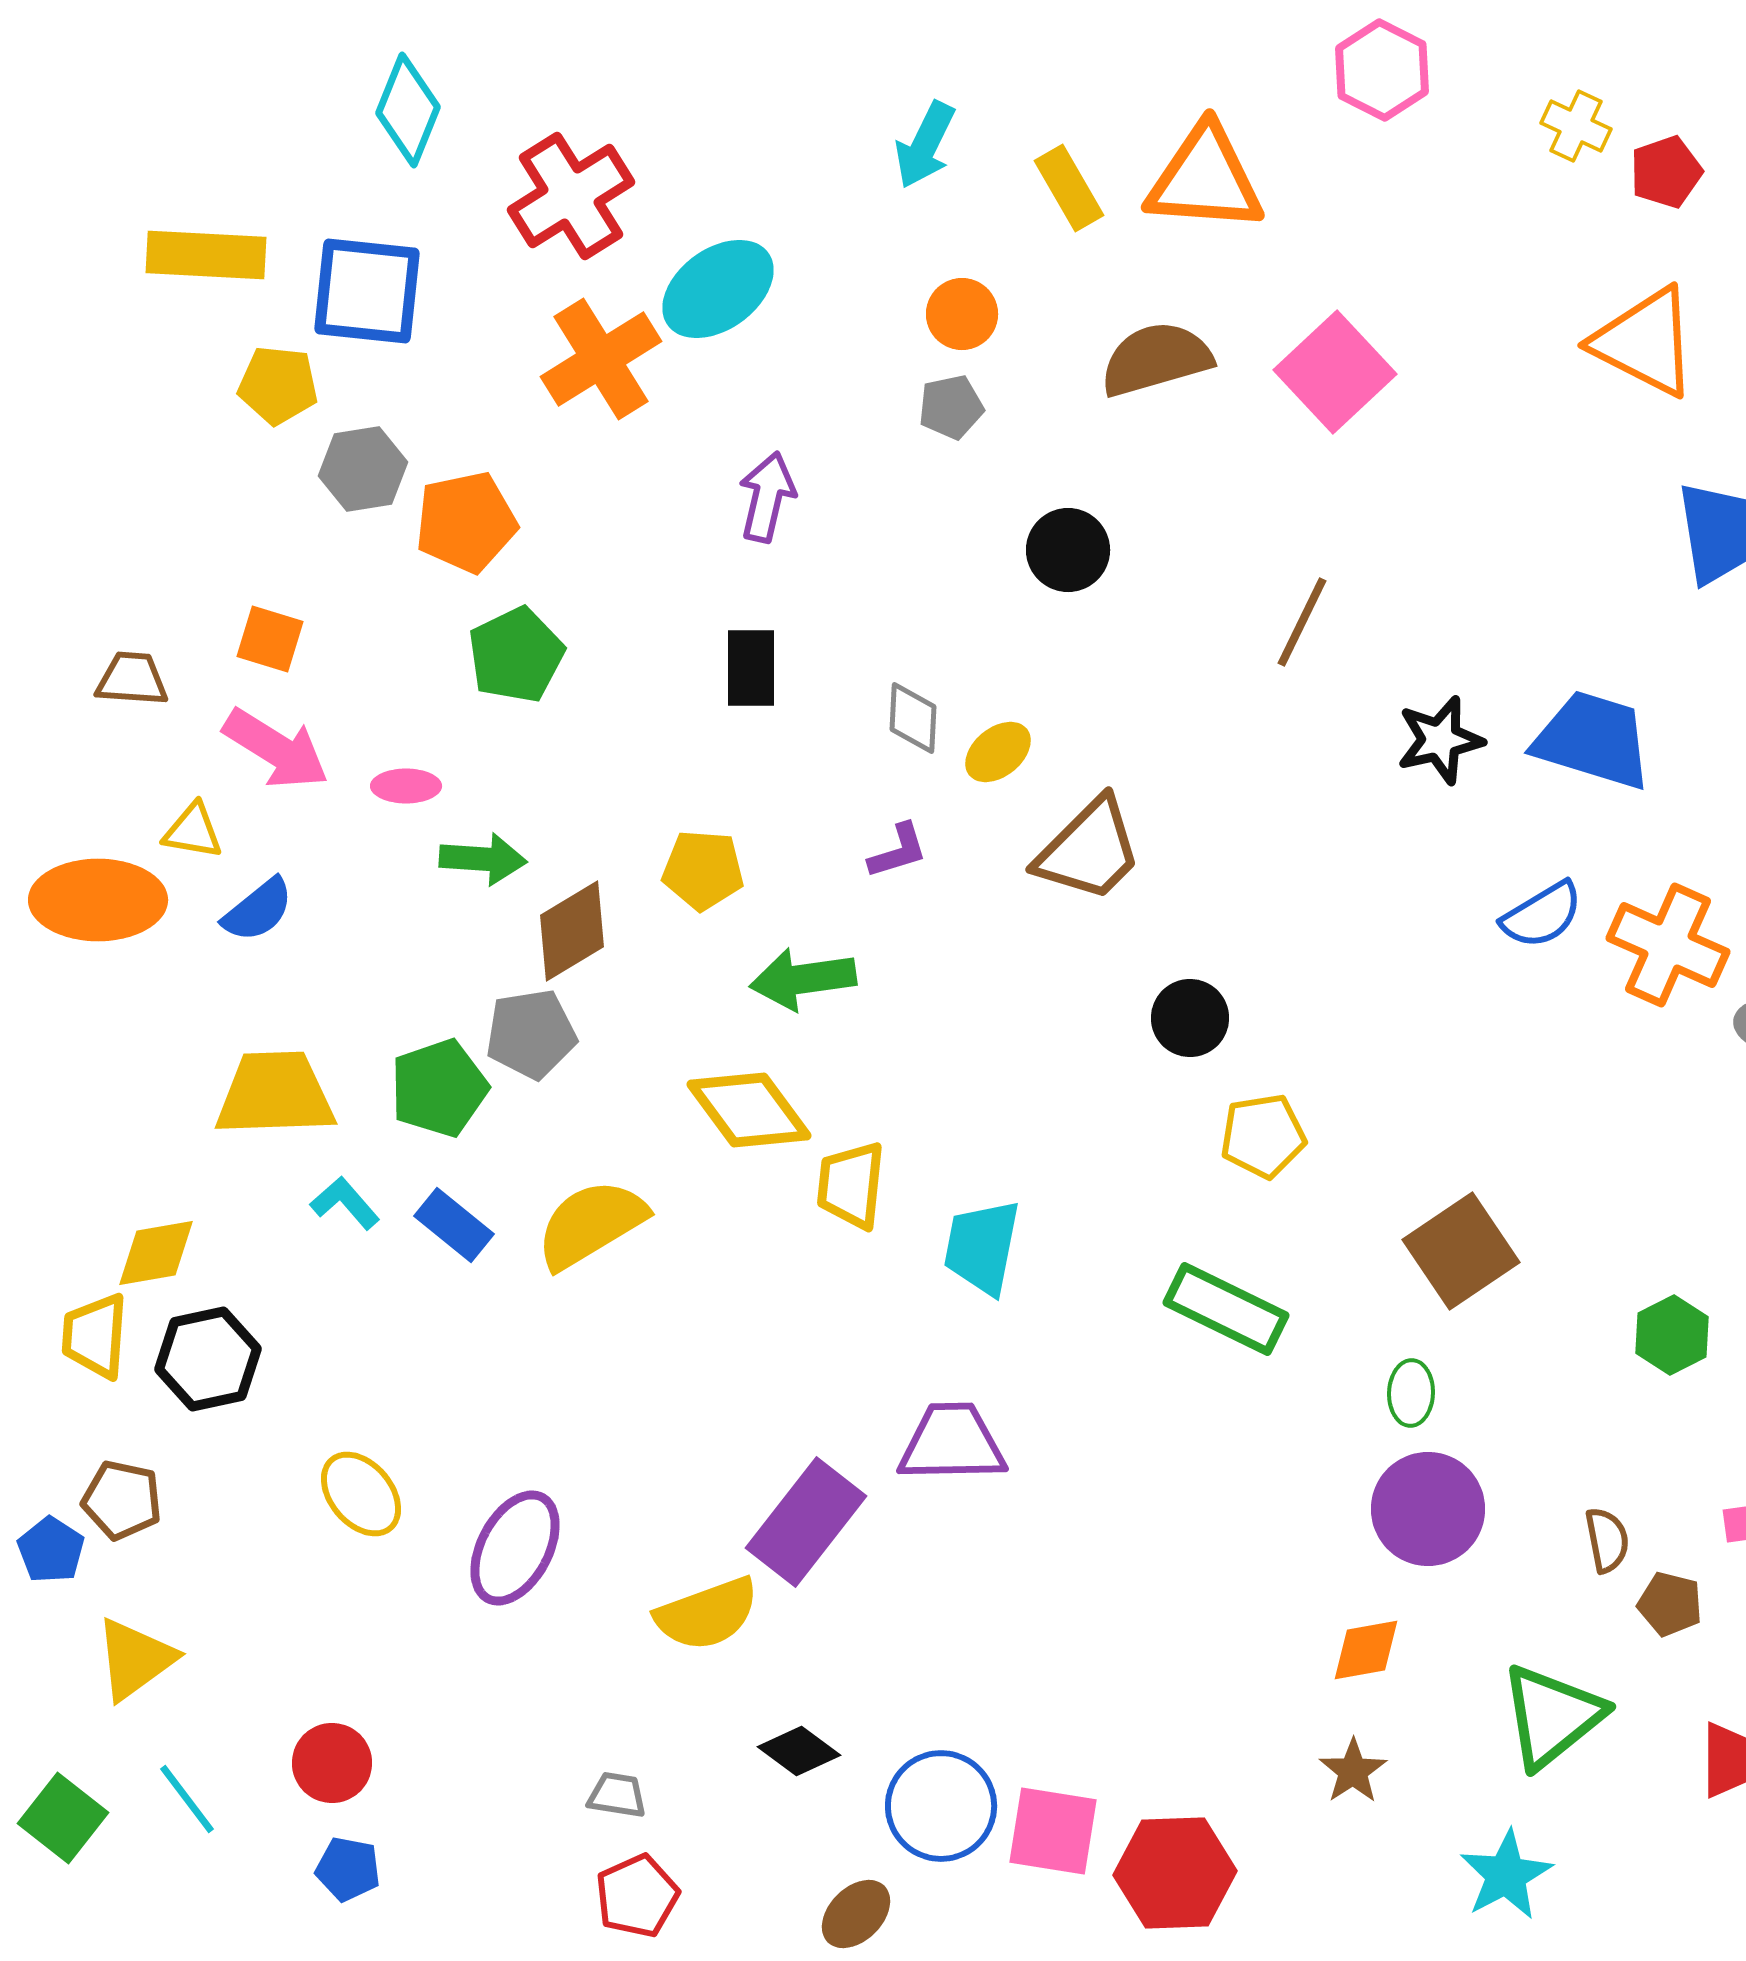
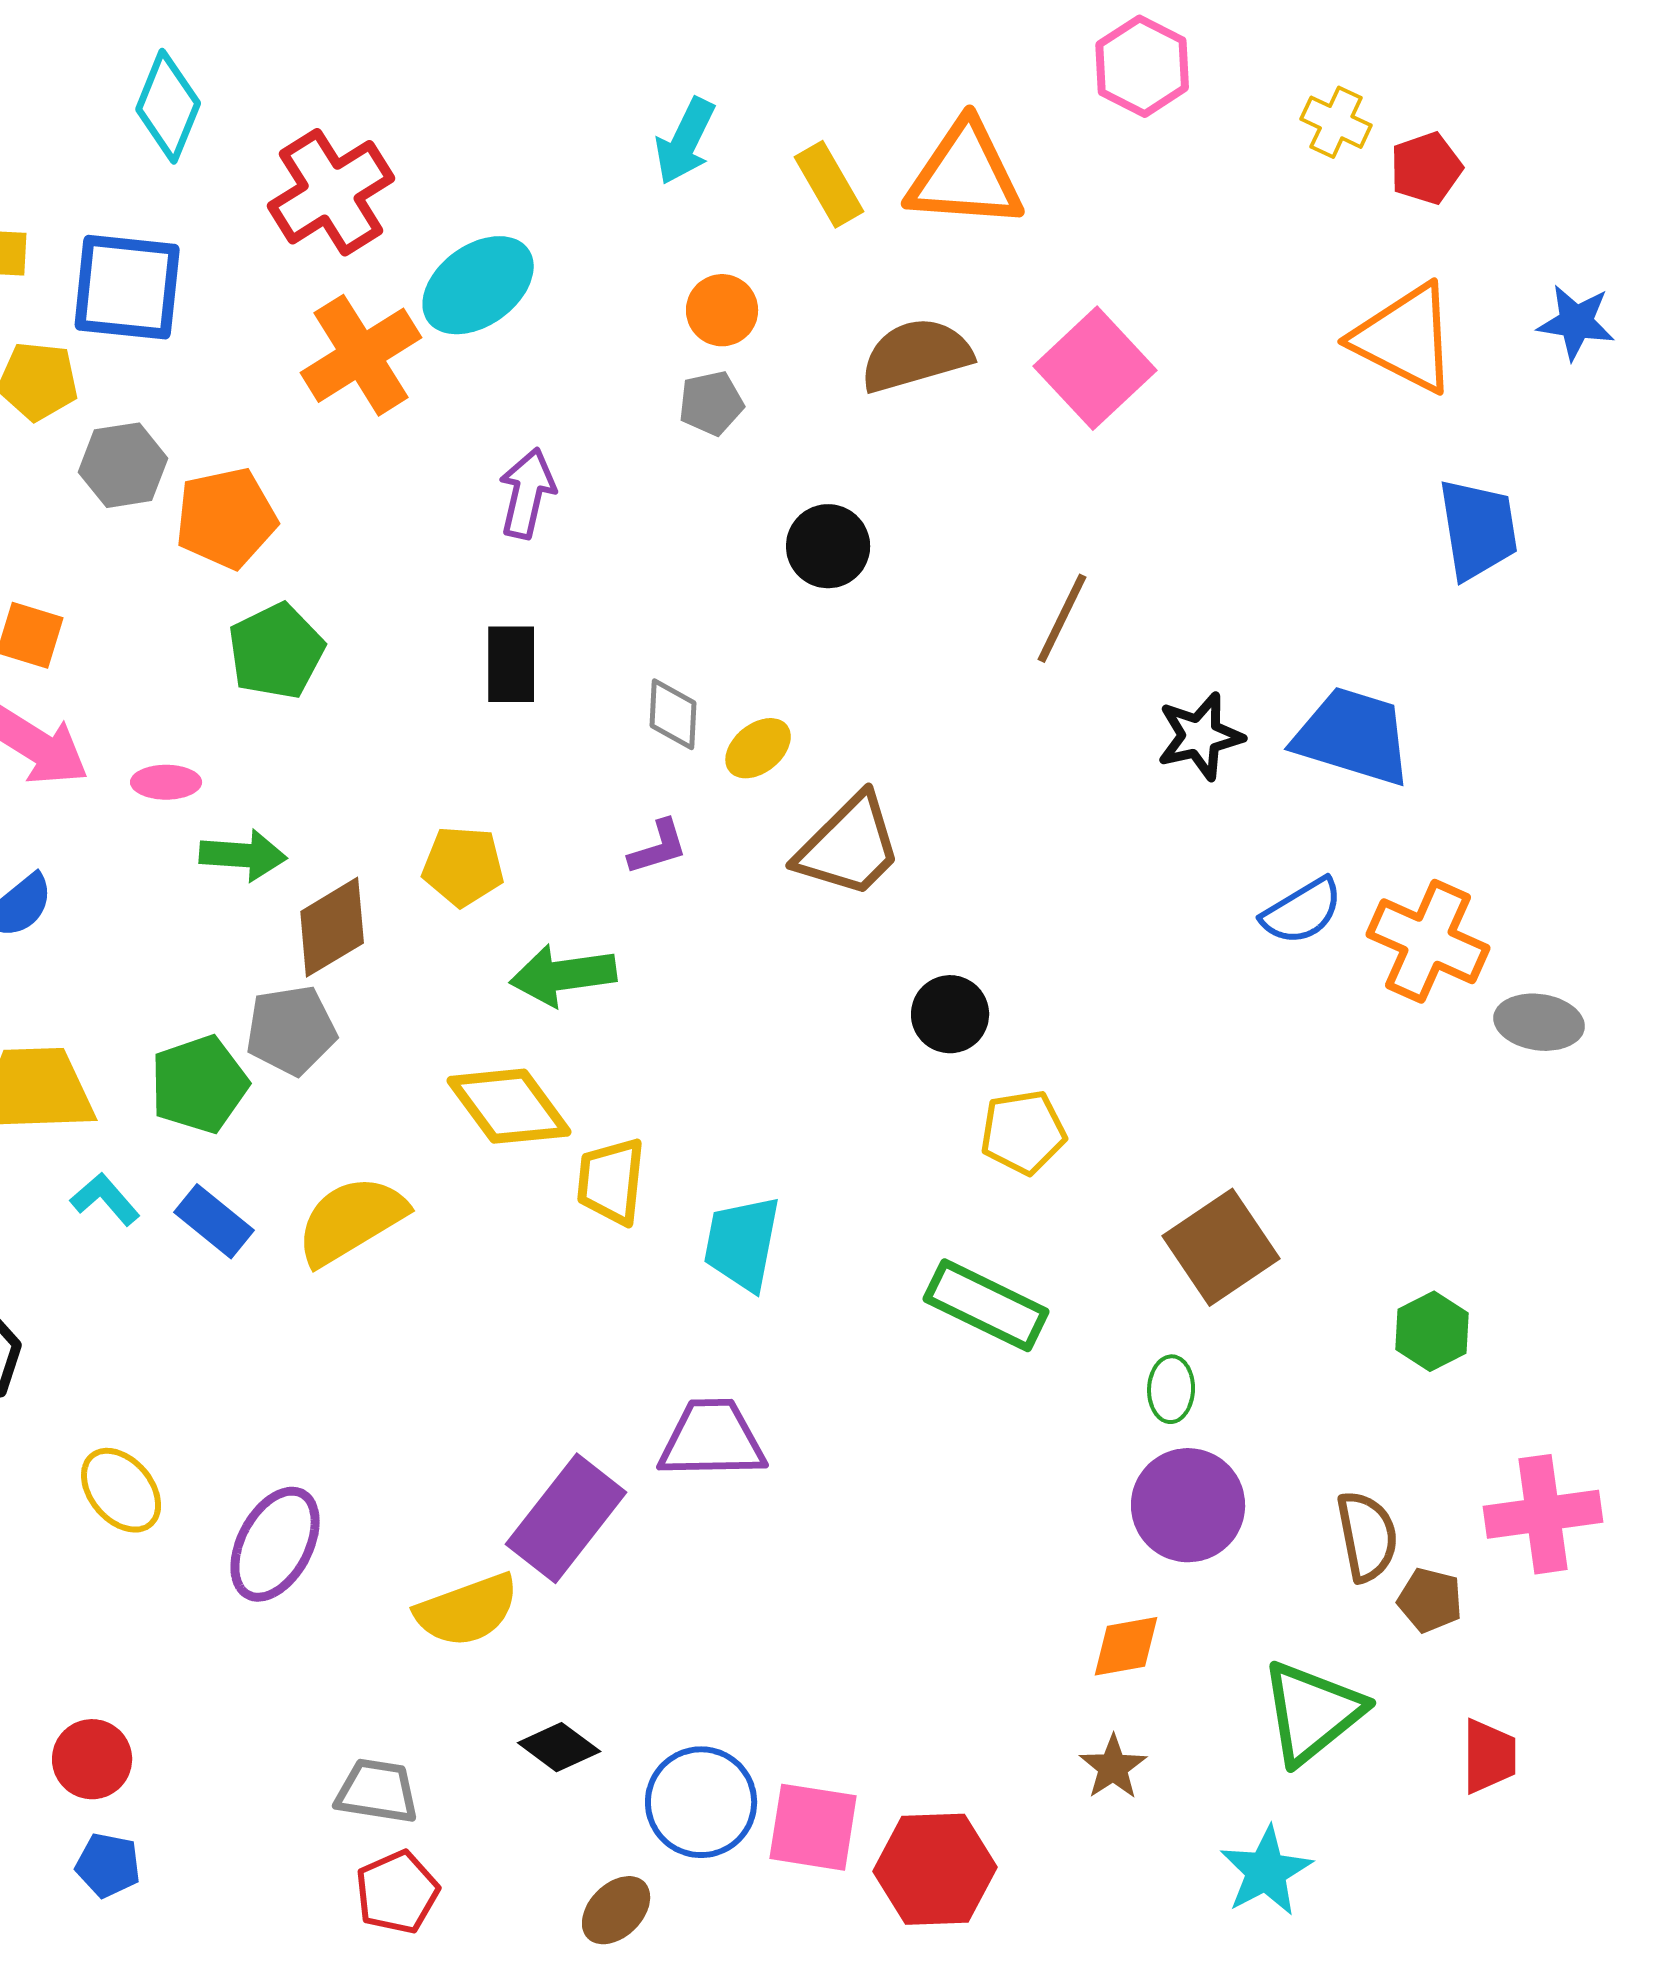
brown semicircle: (1607, 1540) -> (1367, 1536), size x1.4
gray trapezoid: (617, 1795) -> (377, 1791), size x1.4

